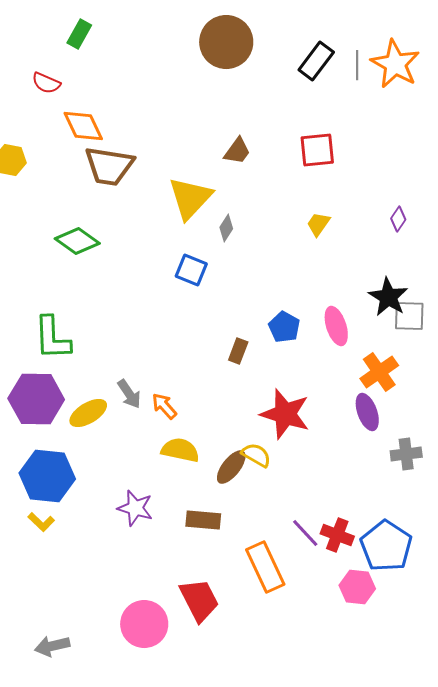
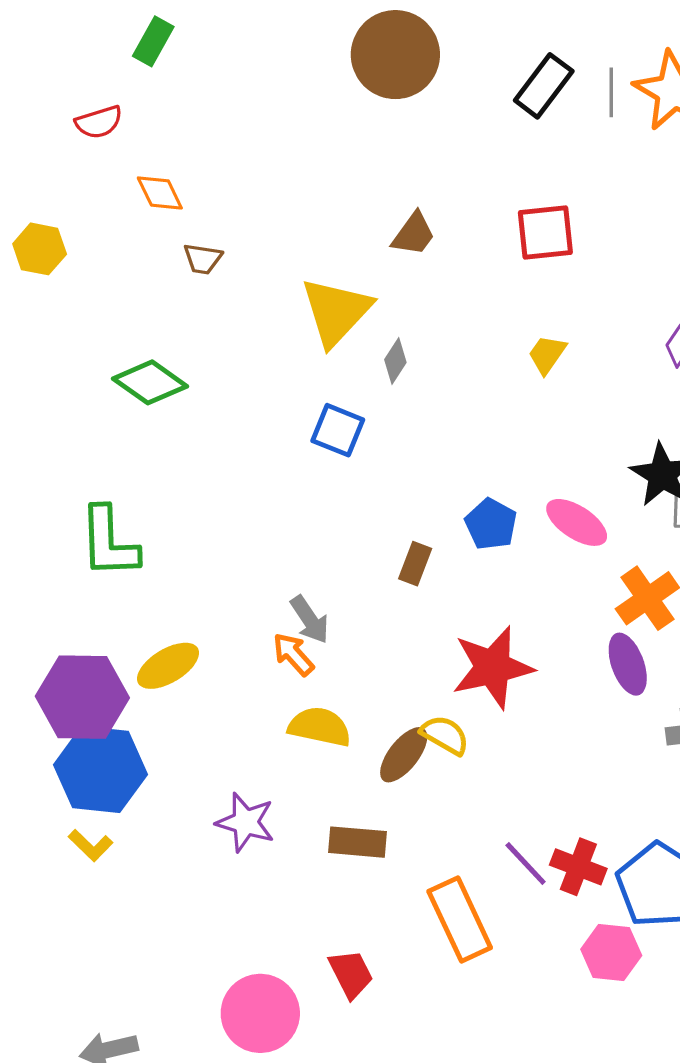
red semicircle: (46, 83) -> (99, 122), turned -40
orange diamond: (83, 126) -> (160, 193), size x0.7
brown trapezoid: (109, 166) -> (203, 259), size x0.5
pink ellipse: (336, 326) -> (577, 522), turned -39
gray arrow: (129, 394) -> (310, 620), moved
purple hexagon: (36, 399) -> (82, 697), moved
red star: (285, 414) -> (493, 667), turned -30
red trapezoid: (199, 600) -> (351, 974), size x0.7

